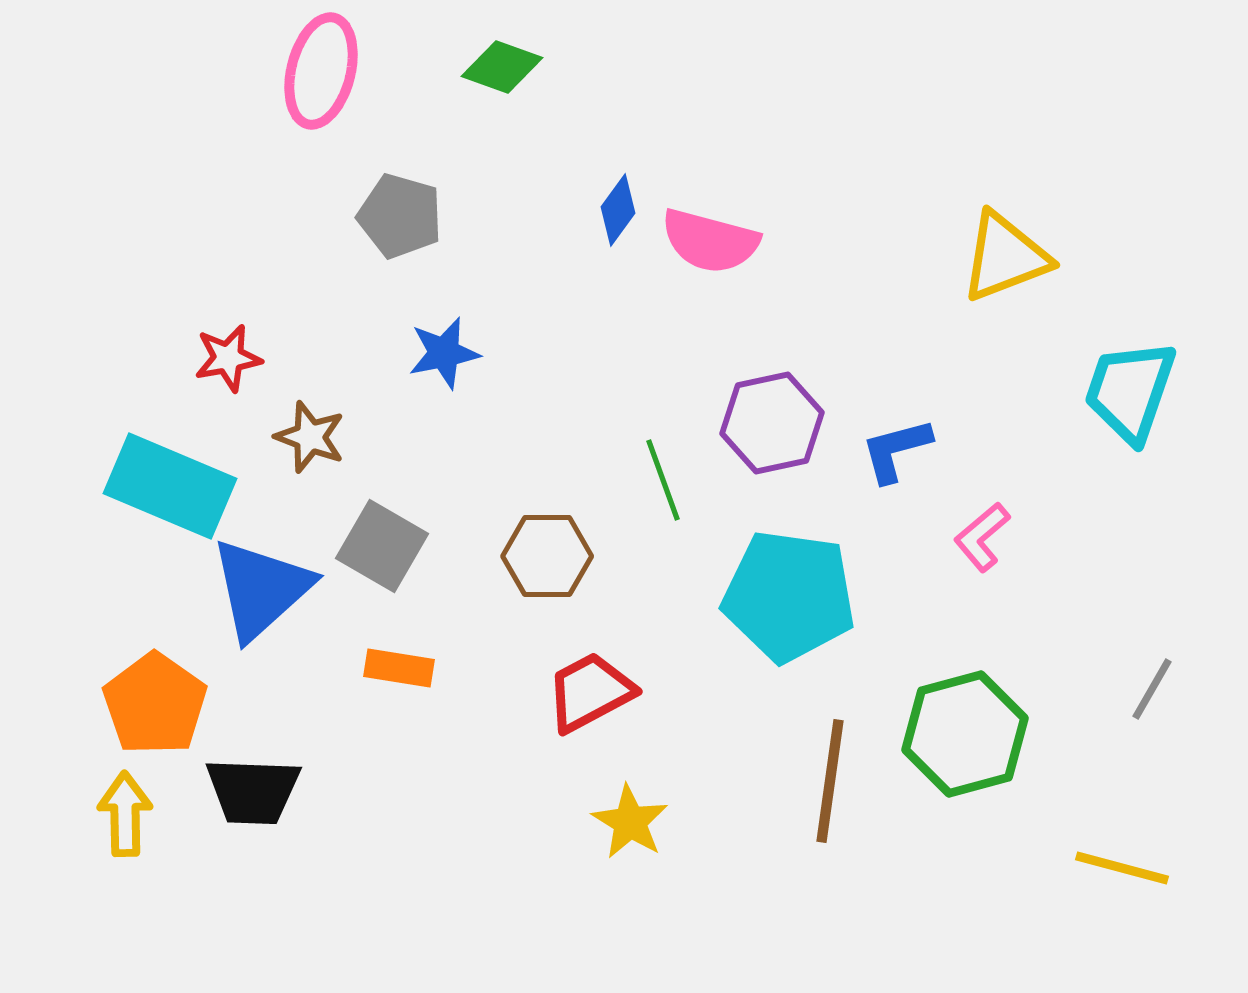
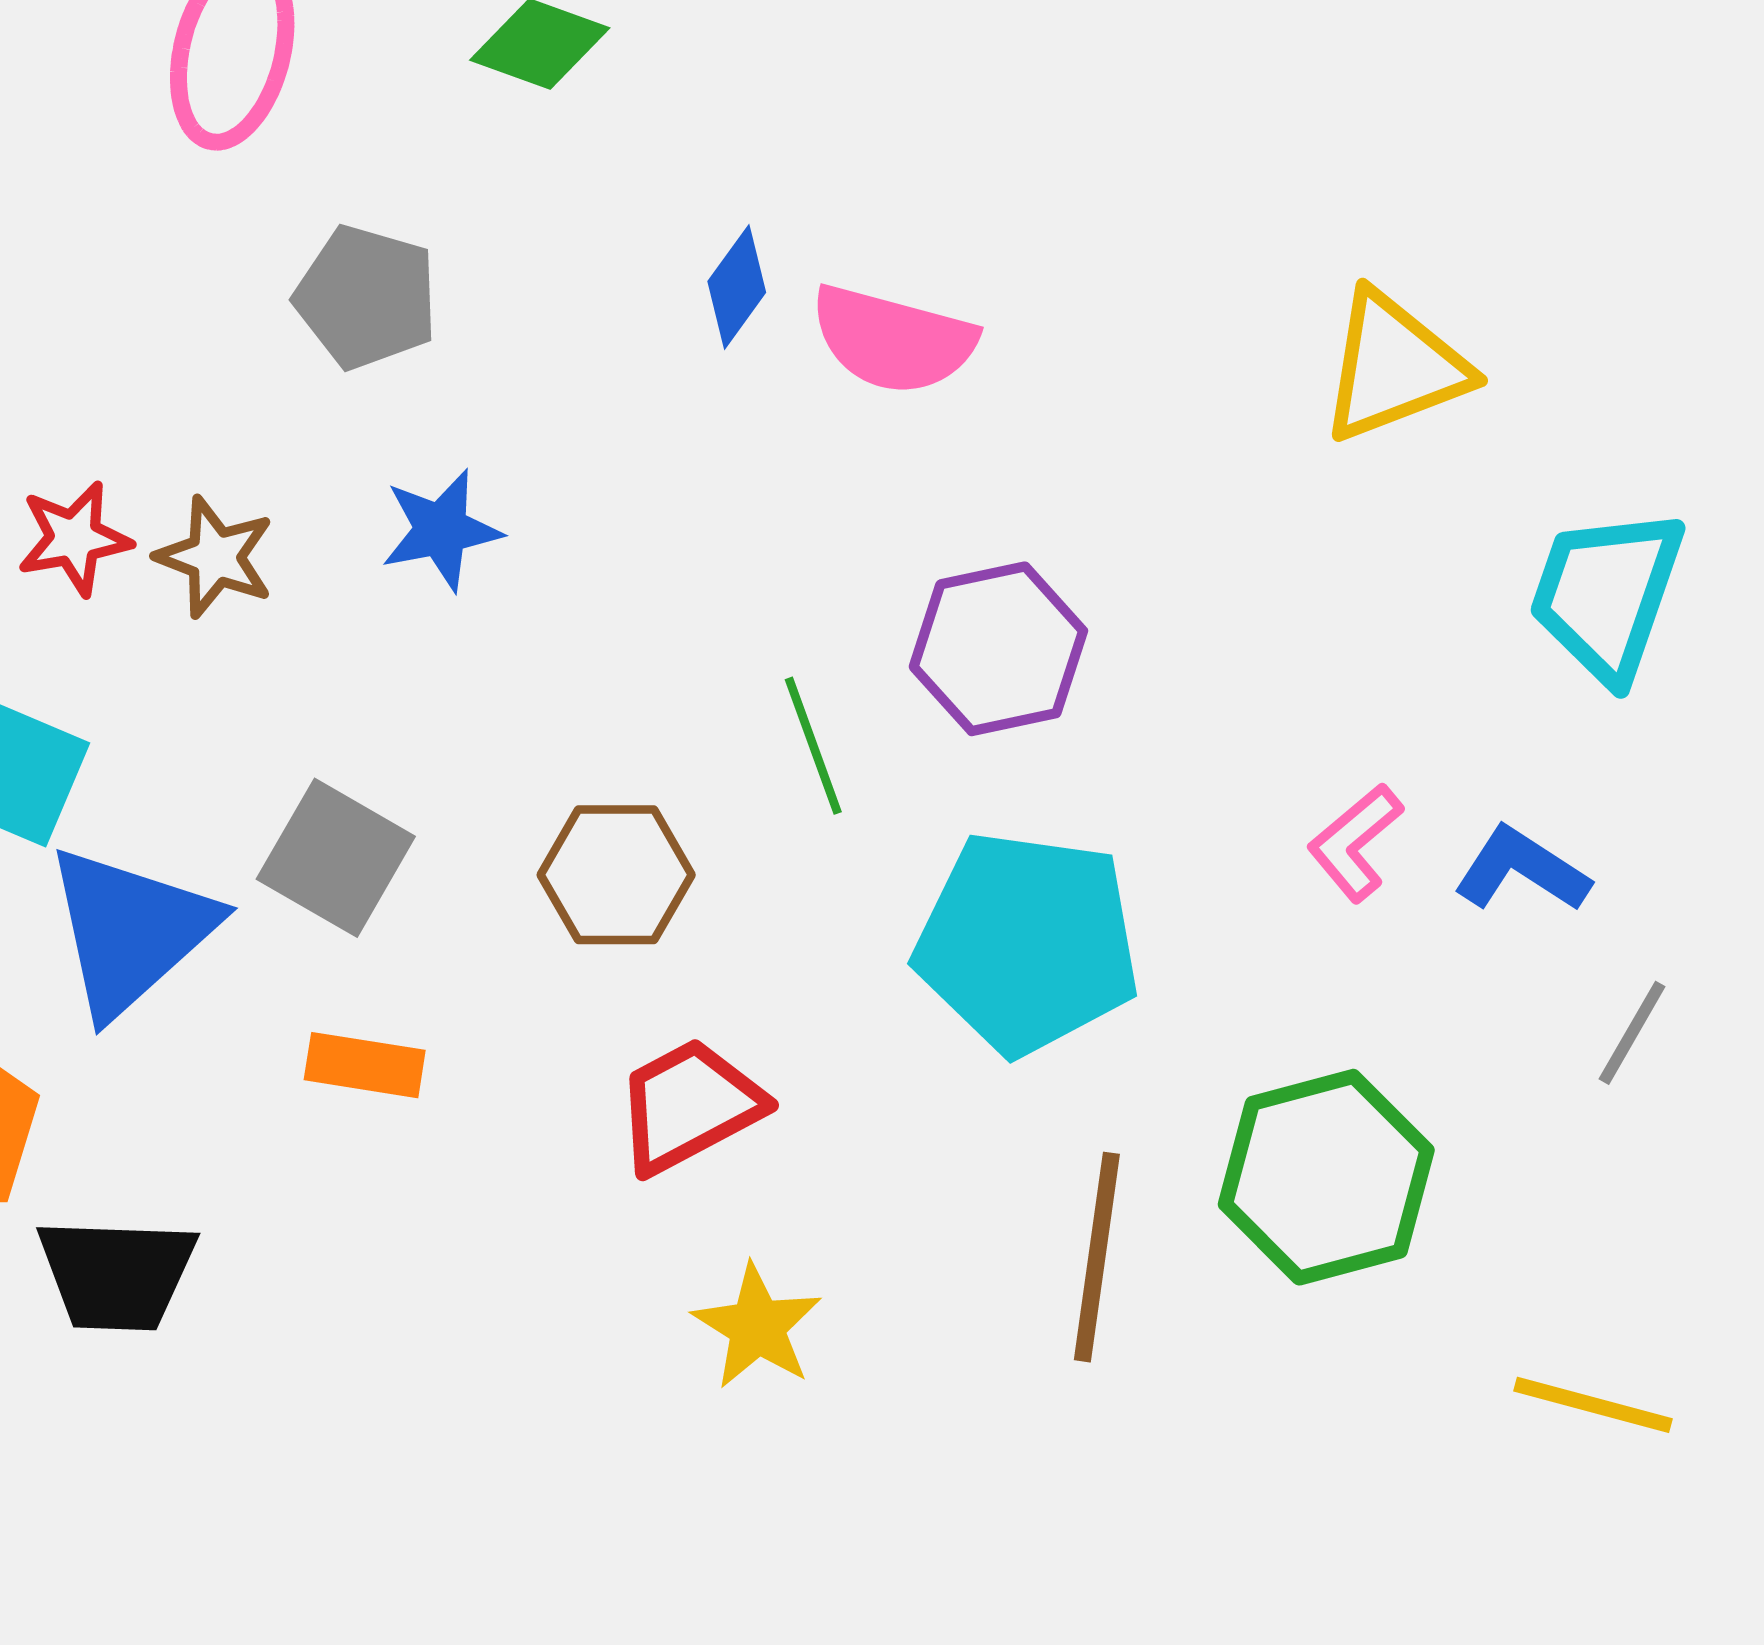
brown star: (310, 437) -> (215, 557), moved
blue L-shape: (896, 450) -> (1522, 870), moved, turned 48
gray line: (1152, 689) -> (1632, 1033), moved

